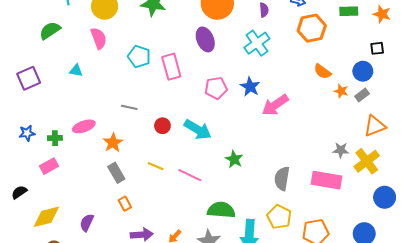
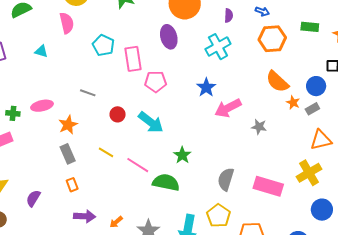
orange semicircle: (322, 72) -> (277, 82), size x1.4
pink pentagon: (216, 88) -> (156, 82), moved
gray star: (341, 150) -> (259, 127), moved
green semicircle: (221, 210) -> (166, 182), moved

